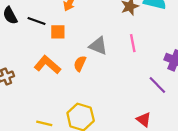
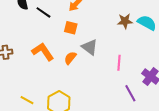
orange square: (58, 32) -> (71, 28), moved
pink line: (133, 43) -> (119, 63), moved

